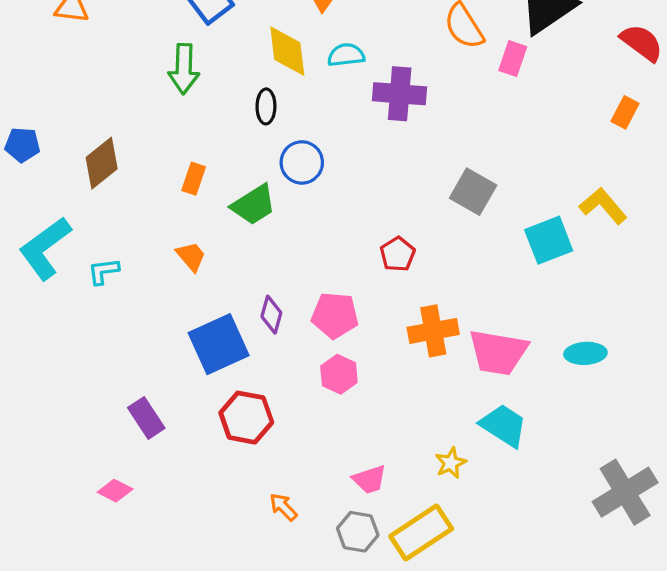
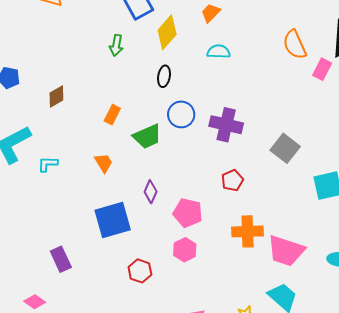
yellow diamond: (287, 51) -> (167, 32), moved, turned 40
green arrow: (184, 69) -> (116, 45), size x0.7
purple cross: (400, 94) -> (226, 125), moved
brown diamond: (102, 163) -> (56, 97), size x0.7
purple diamond: (271, 315) -> (151, 192), moved
red hexagon: (246, 418) -> (140, 271), moved, size x0.7

